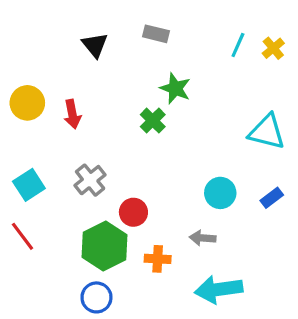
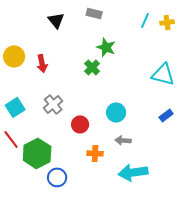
yellow cross: (273, 48) -> (167, 22), turned 32
cyan circle: (220, 193) -> (116, 112), moved
green hexagon: (105, 246) -> (37, 153), moved

